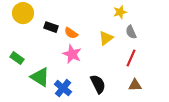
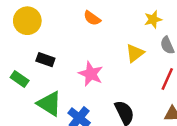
black rectangle: (51, 27) -> (45, 60), moved
orange semicircle: (71, 33) -> (92, 18), moved

